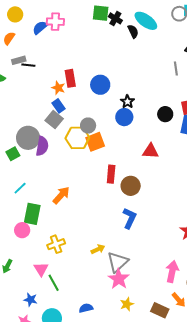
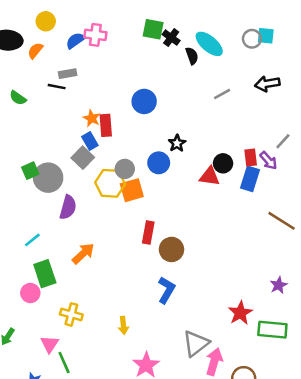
gray rectangle: (19, 60) -> (68, 74), moved
gray line: (176, 69) -> (222, 94), moved, turned 64
red rectangle: (70, 78) -> (106, 125), moved
blue circle: (100, 85) -> (144, 101), moved
blue circle: (124, 117) -> (159, 163), moved
purple semicircle: (42, 146) -> (68, 207), moved
red triangle: (151, 151) -> (210, 176), moved
green square: (13, 154) -> (30, 171), moved
green rectangle: (32, 214) -> (45, 274), turned -35
yellow cross: (56, 244) -> (71, 314), turned 30
yellow arrow: (98, 249) -> (123, 325), turned 104
gray triangle: (118, 262) -> (196, 343), moved

